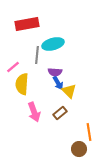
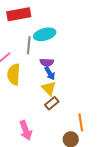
yellow triangle: (69, 91) -> (49, 88), moved
pink arrow: (34, 112) -> (26, 130), moved

